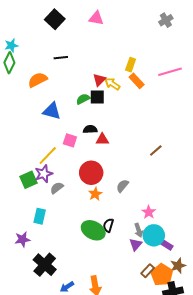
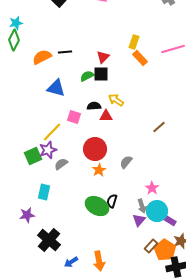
black line: (61, 58) -> (65, 52), moved
yellow arrow: (112, 84) -> (116, 100), moved

